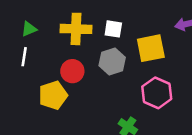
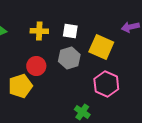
yellow cross: (76, 29) -> (39, 31), size x0.7
yellow square: (151, 48) -> (101, 47), turned 35

